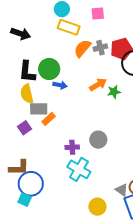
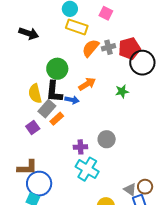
pink square: (98, 14) -> (106, 13), turned 32
black L-shape: (27, 72) -> (54, 92), moved
blue arrow: (60, 85) -> (72, 100), moved
orange arrow: (98, 85) -> (87, 84), moved
gray rectangle: (39, 109) -> (47, 109), turned -48

